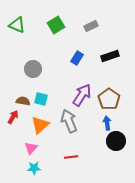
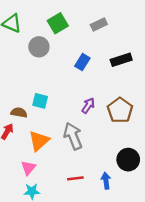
gray circle: (33, 69) -> (39, 47), moved
purple arrow: (82, 95) -> (88, 106), size x0.6
cyan square: (41, 99) -> (40, 101), moved
blue arrow: (107, 123) -> (106, 181), moved

